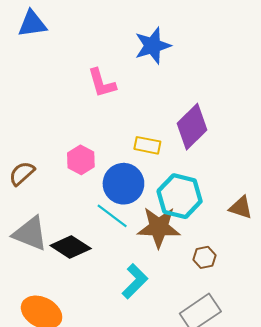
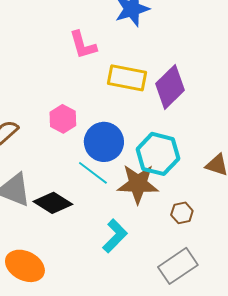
yellow rectangle: (147, 145) -> (127, 78), moved, size x1.5

